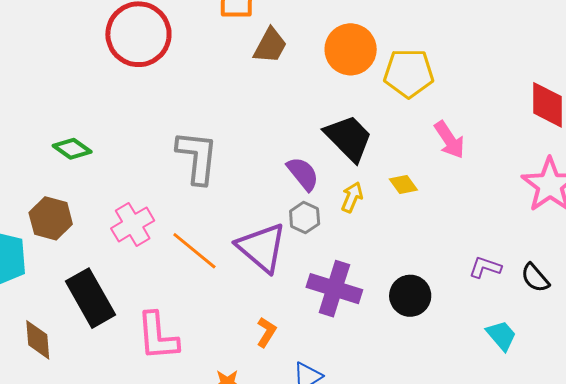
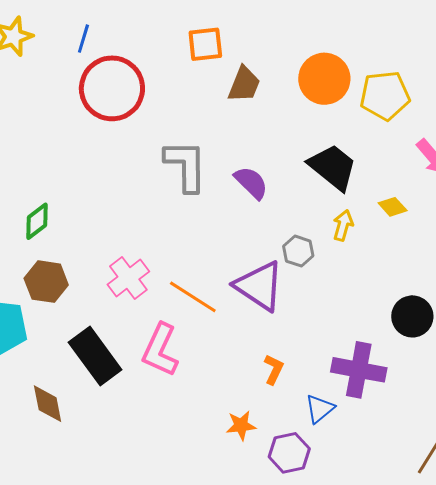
green diamond: (72, 149) -> (37, 221), moved, turned -66
gray L-shape: (197, 157) -> (186, 166), moved
purple semicircle: (303, 174) -> (251, 183), moved
purple cross: (334, 289) -> (359, 370), moved
pink L-shape: (158, 336) -> (160, 350), moved, turned 36

